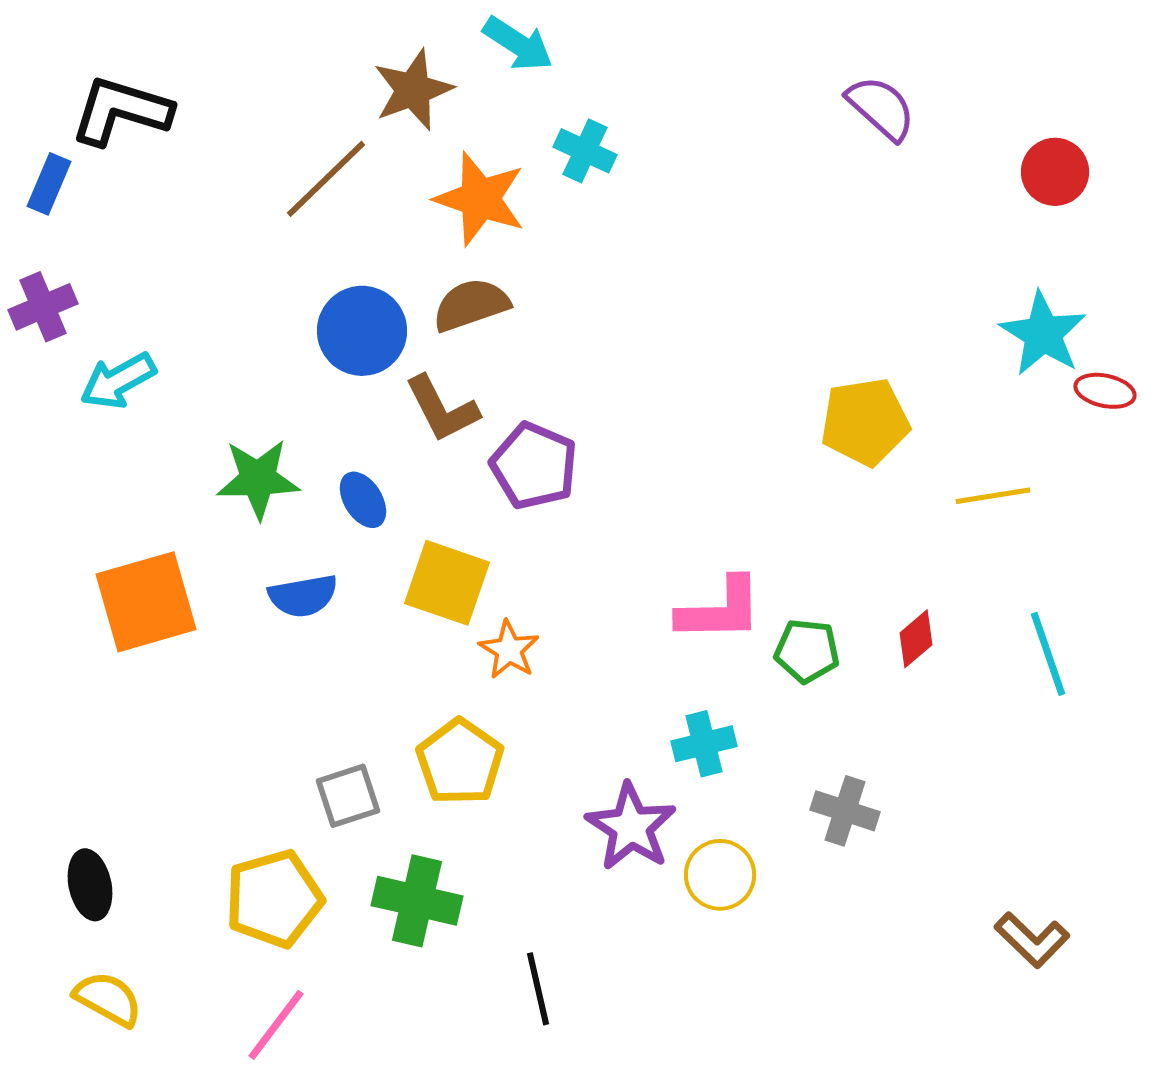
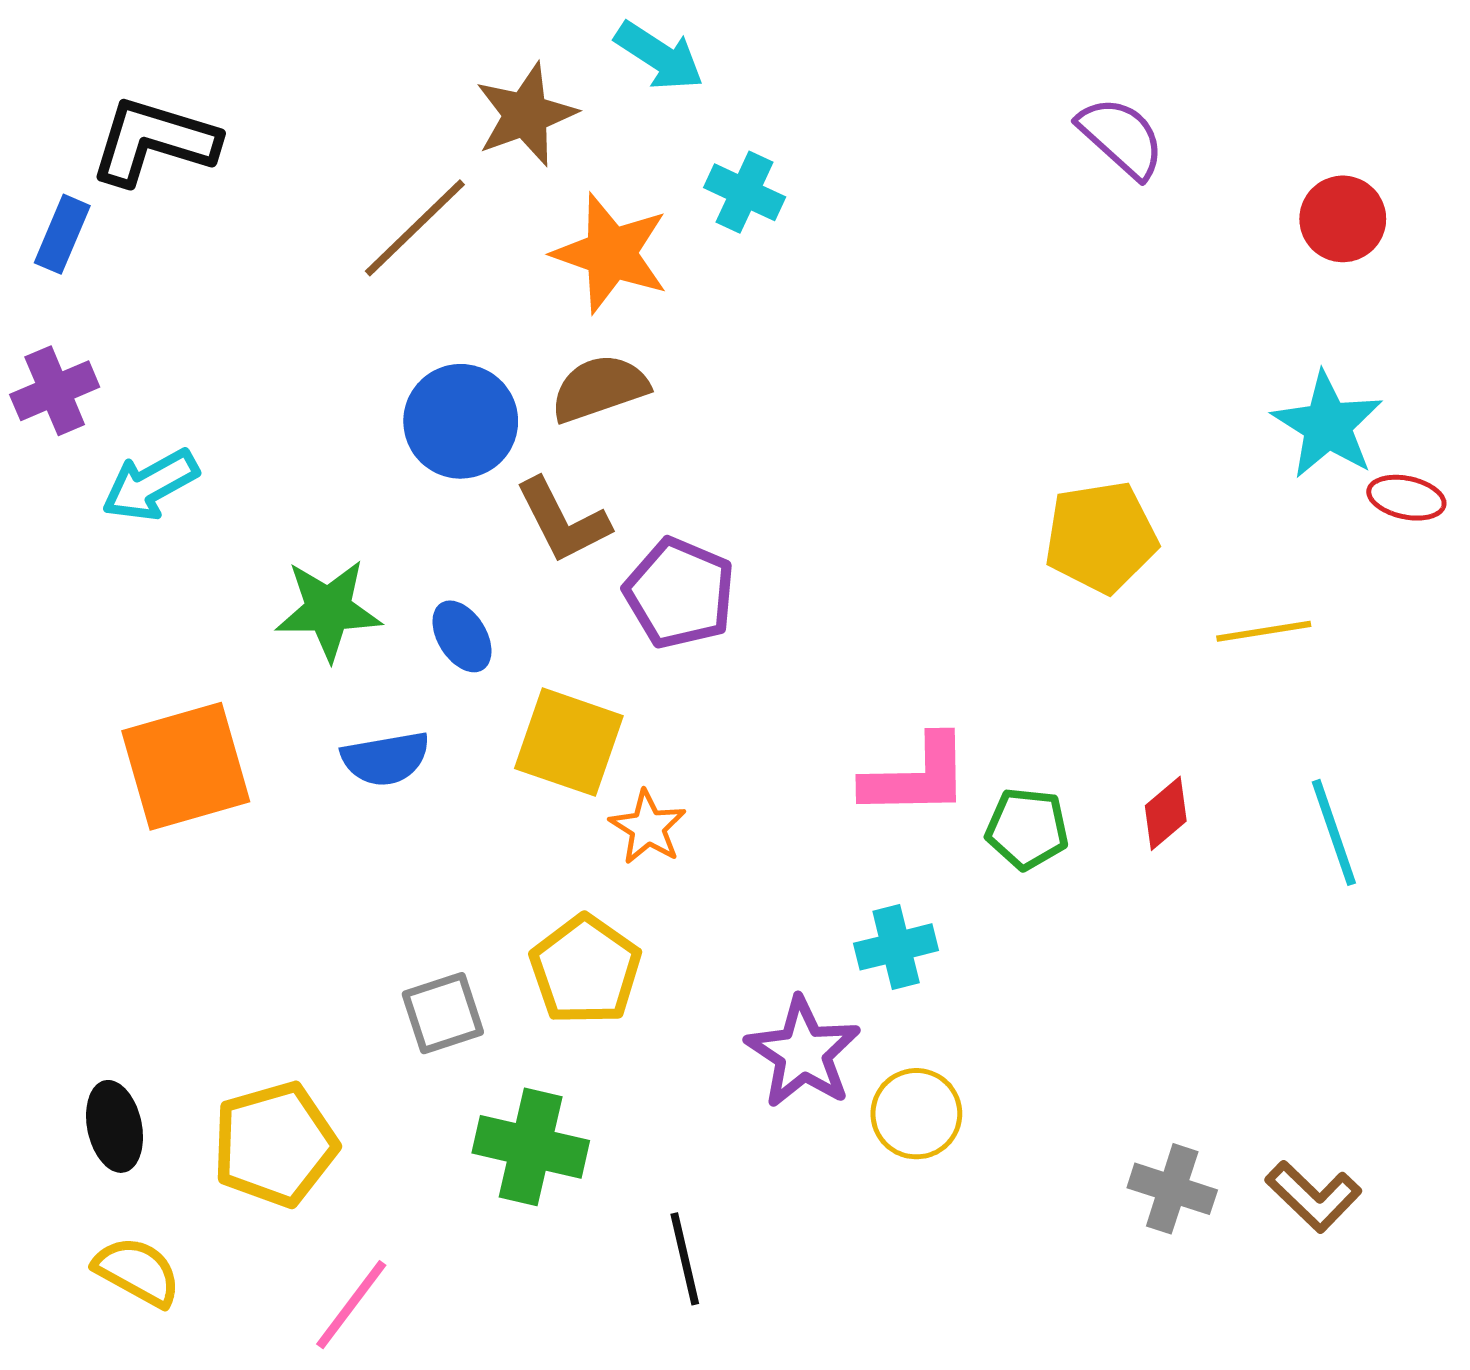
gray cross: (845, 811) -> (1172, 1189), moved
yellow pentagon: (274, 899) -> (275, 1144), moved

